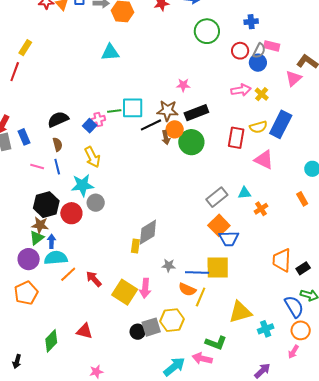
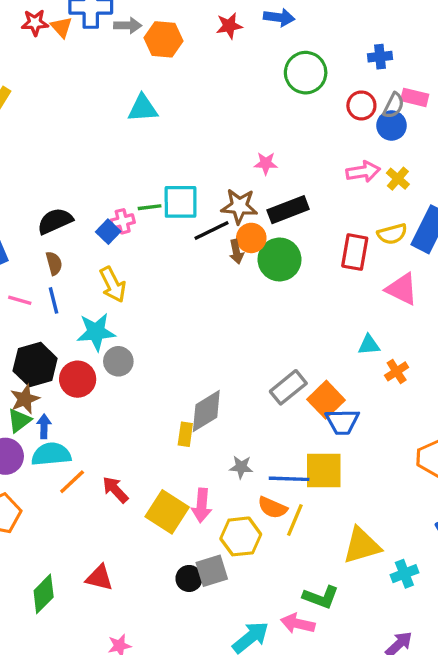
gray rectangle: (217, 197) -> (288, 387), moved
brown star: (40, 225) -> (25, 399), turned -30
yellow hexagon: (172, 320) -> (241, 536), moved

